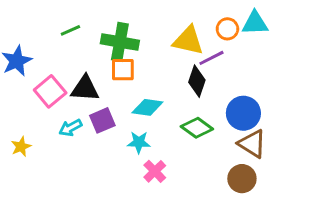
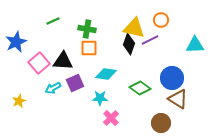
cyan triangle: (255, 23) -> (195, 45), moved
green cross: (120, 42) -> (87, 29), size x0.7
black diamond: (197, 81) -> (129, 44), moved
brown circle: (242, 179) -> (161, 123), moved

